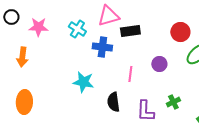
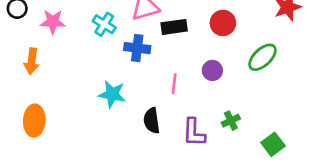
red circle: (180, 32) -> (223, 23), moved

